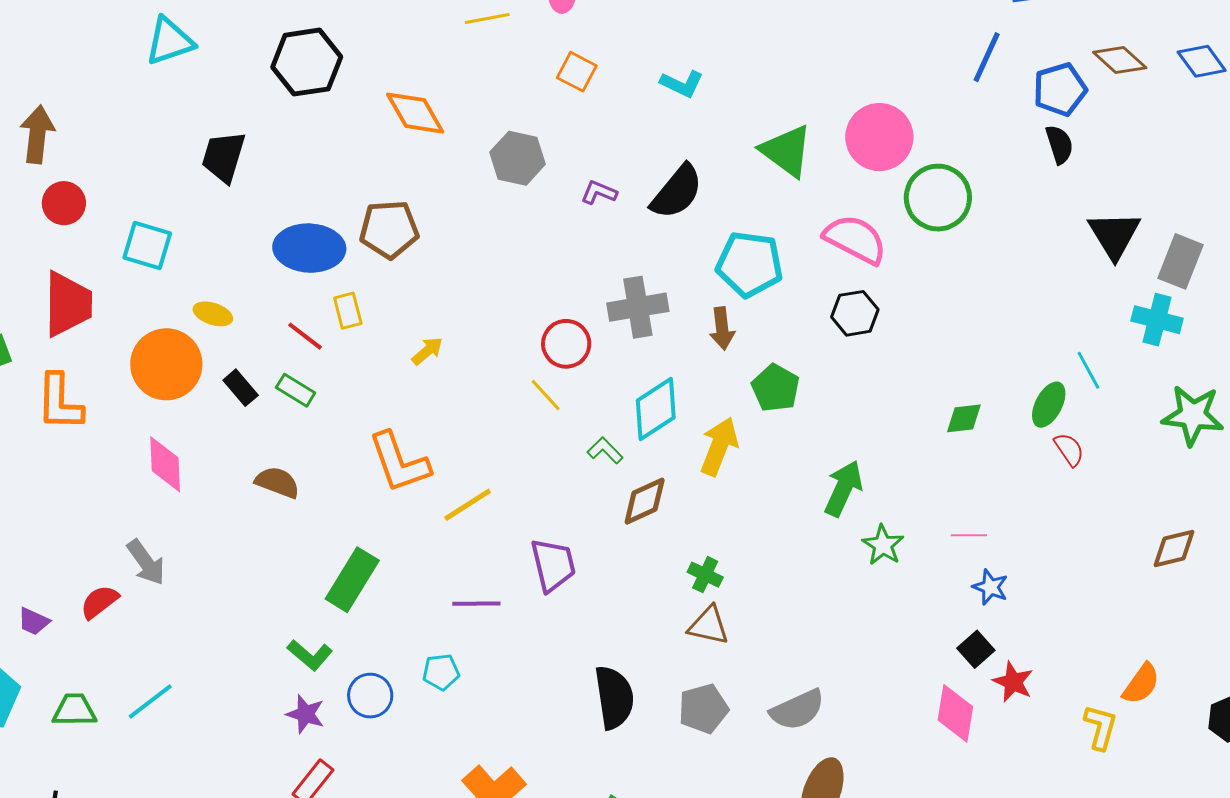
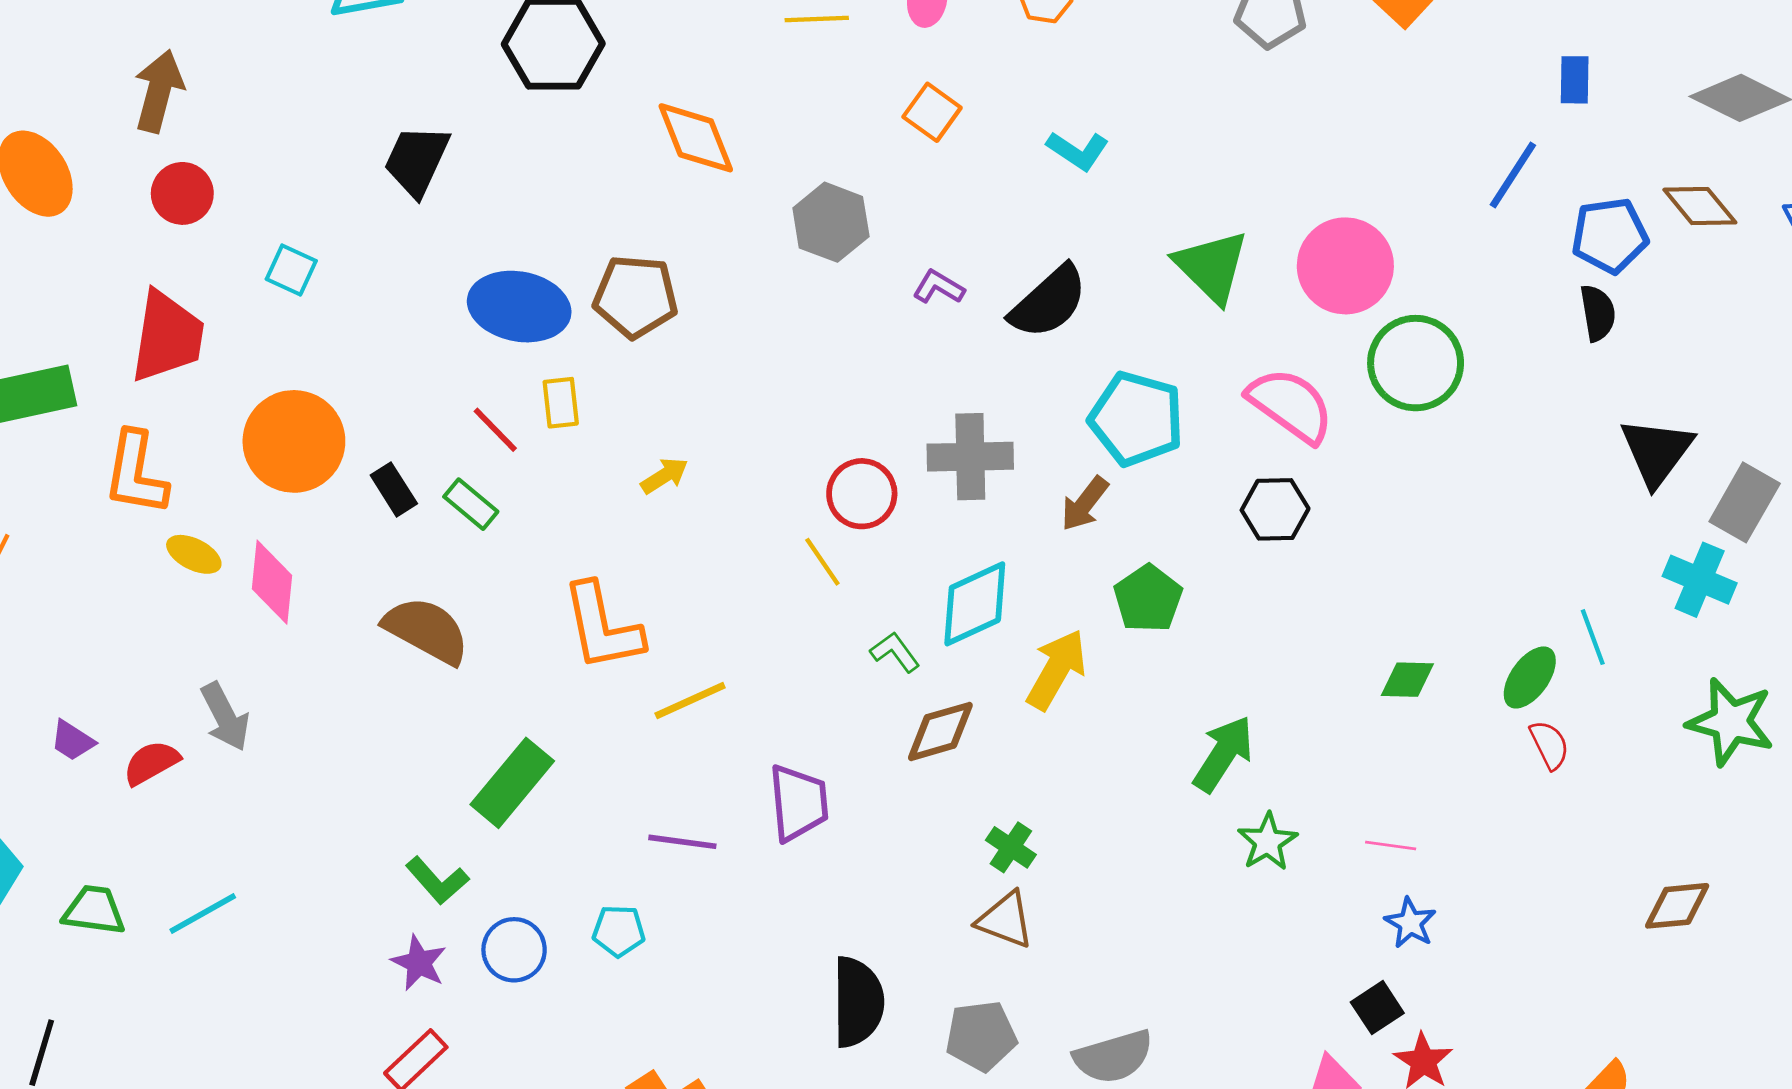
cyan square: (147, 245) -> (291, 270), size x0.7
yellow ellipse: (213, 314) -> (194, 554), moved
brown arrow: (722, 328) -> (1085, 504), turned 36
brown semicircle: (277, 482) -> (426, 630), size x1.4
purple trapezoid: (34, 621) -> (72, 741), moved

